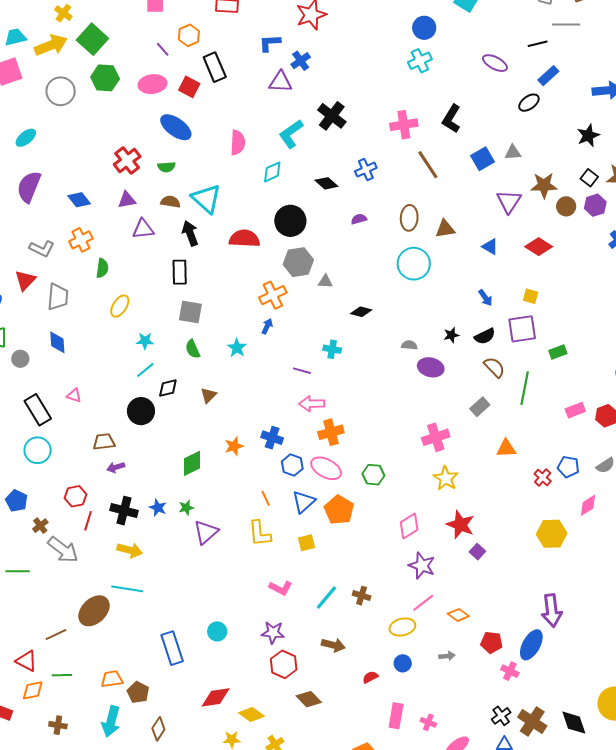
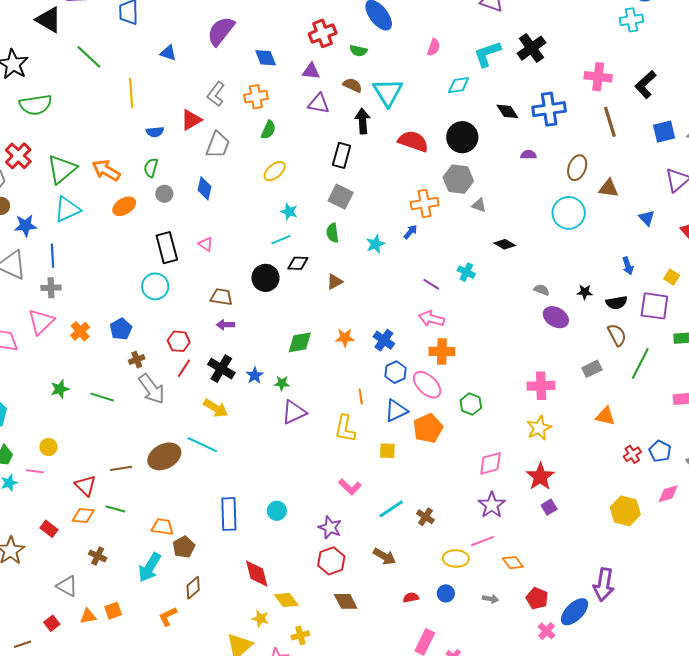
pink semicircle: (238, 143) -> (434, 47), size x0.7
blue cross: (366, 170) -> (549, 109), size x1.5
gray L-shape: (42, 249) -> (216, 94), turned 85
red diamond: (216, 697) -> (257, 574), turned 68

